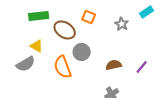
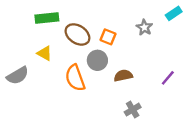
orange square: (89, 17) -> (108, 37), moved
gray semicircle: (26, 64) -> (18, 76), moved
brown semicircle: (114, 65) -> (123, 76), moved

